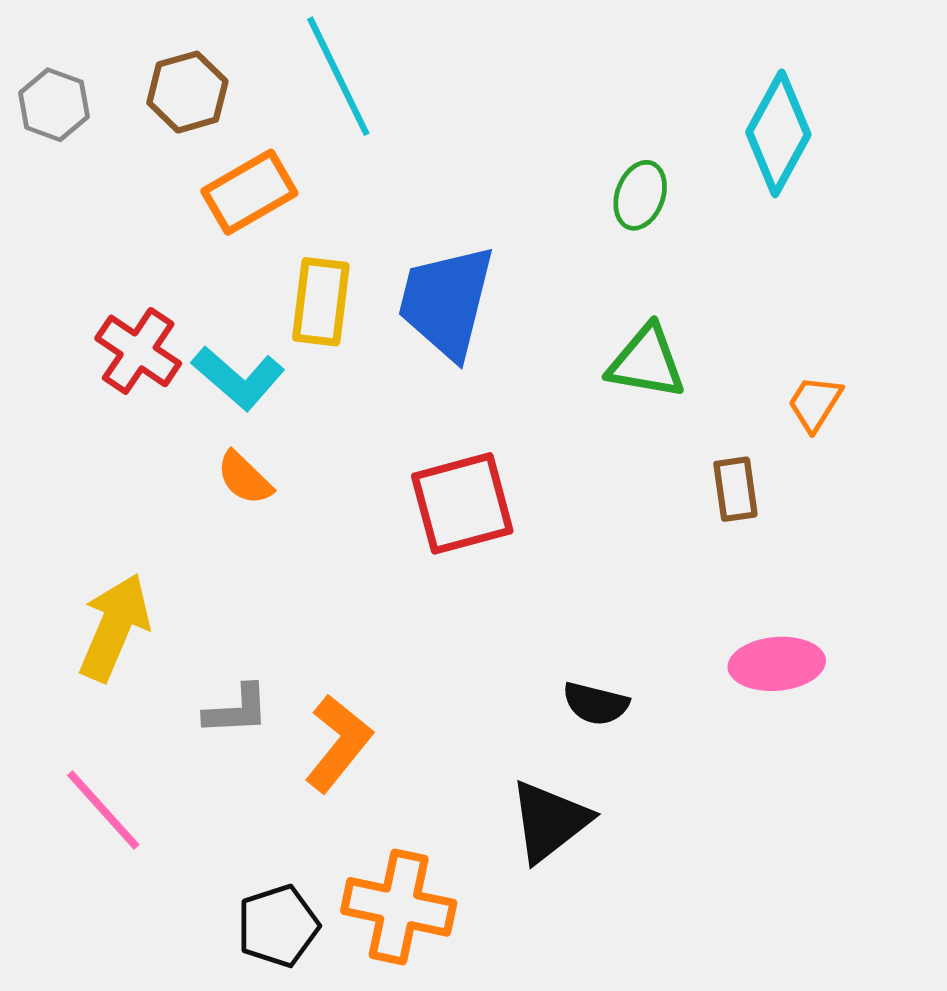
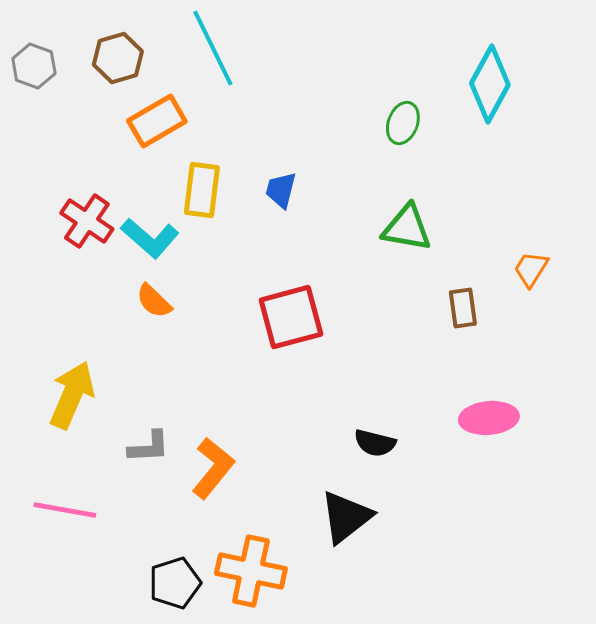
blue trapezoid: (446, 302) -> (281, 190), size x0.5
orange trapezoid: (815, 403) -> (531, 269), moved
pink line: (103, 810) -> (65, 510), turned -38

